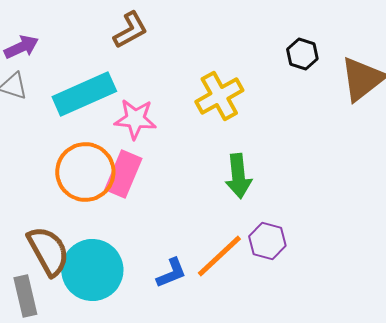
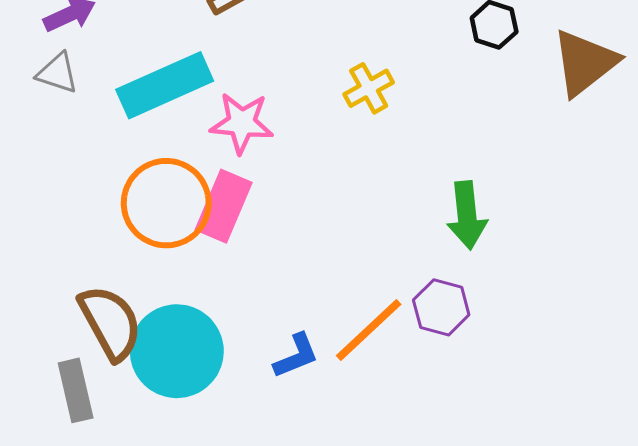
yellow cross: (219, 96) -> (369, 88), size x0.7
green arrow: (238, 176) -> (467, 215), moved

